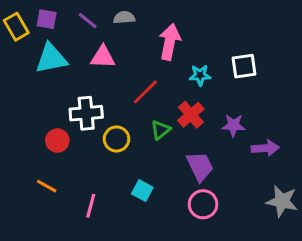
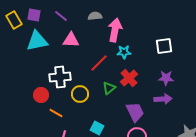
gray semicircle: (124, 18) -> (95, 16), moved
cyan star: (200, 75) -> (124, 52), moved
purple star: (233, 125) -> (166, 78), moved
purple arrow: (265, 148) -> (163, 99), moved
orange line: (47, 186) -> (56, 113), moved

